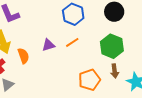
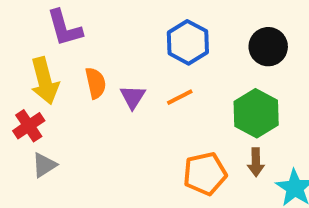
purple triangle: (48, 45) -> (133, 97), turned -48
orange semicircle: (23, 56) -> (96, 83), moved

